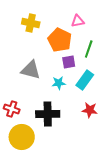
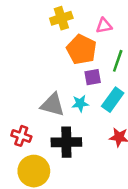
yellow cross: (31, 23) -> (61, 18), moved, turned -30
gray triangle: (31, 70) -> (53, 105), moved

